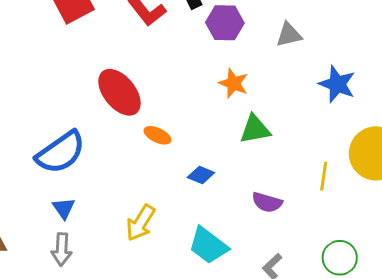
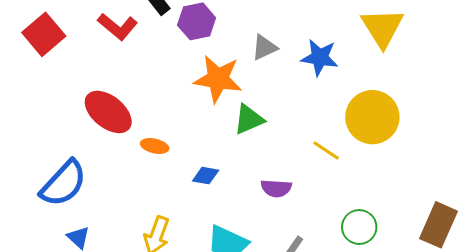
gray triangle: (289, 35) -> (264, 47), moved
orange star: (233, 83) -> (218, 79), size x1.6
yellow line: (324, 176) -> (326, 151), turned -52

